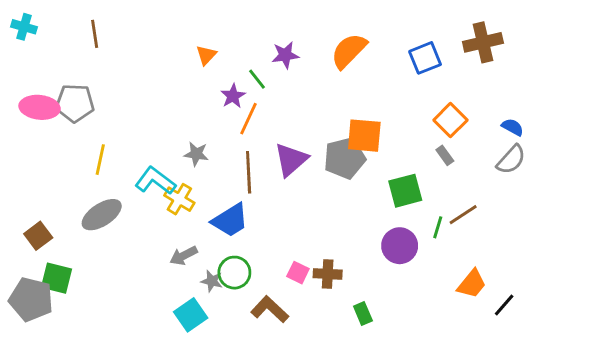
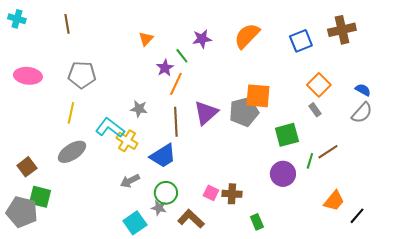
gray pentagon: (75, 103) -> (82, 75), moved
gray star: (212, 281) -> (159, 208), moved

